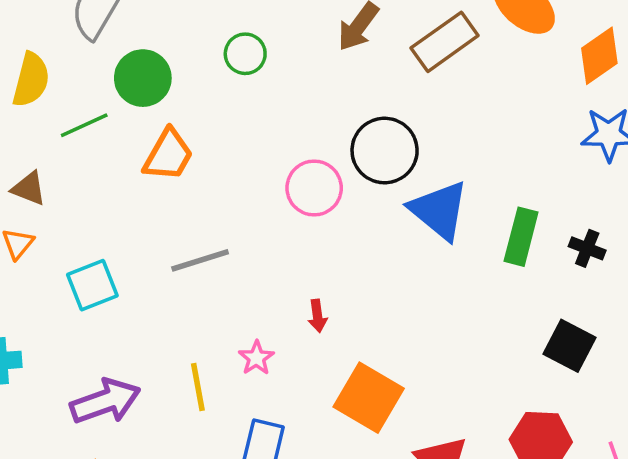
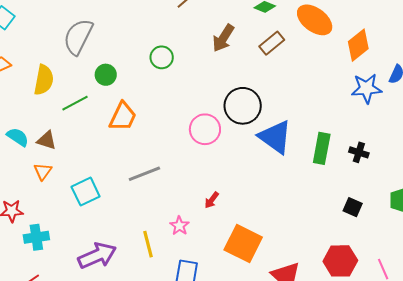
brown rectangle: (445, 42) -> (272, 43), size x0.7
green circle: (143, 78) -> (106, 75), size x0.7
red arrow: (317, 316) -> (212, 200), turned 48
black square: (570, 346) -> (353, 207), size x0.7

